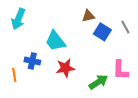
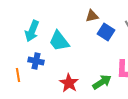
cyan arrow: (18, 19) -> (32, 31), moved
red star: (65, 68) -> (69, 83), moved, turned -30

